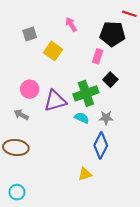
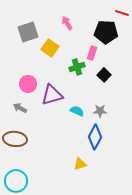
gray square: (30, 34) -> (28, 32), size x1.5
green cross: (86, 93) -> (77, 67), moved, size x0.7
cyan circle: (17, 192) -> (16, 181), size x1.5

